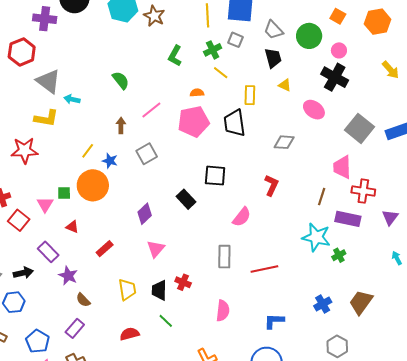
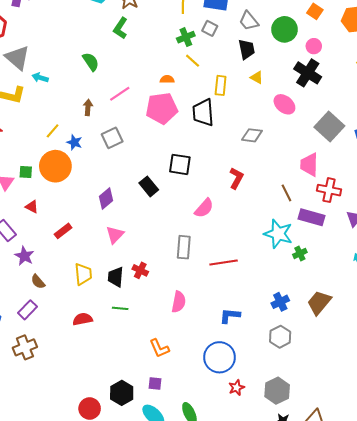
green L-shape: (175, 56) -> (120, 28), moved
brown line: (322, 197) -> (286, 193), turned -48
green line: (166, 321) -> (120, 308), turned -42
gray hexagon: (337, 346) -> (280, 337), moved

